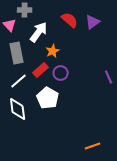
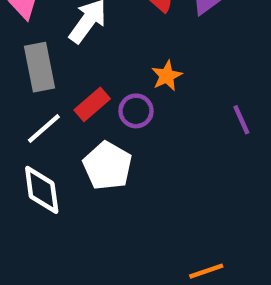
orange star: (53, 51) -> (167, 76), moved

